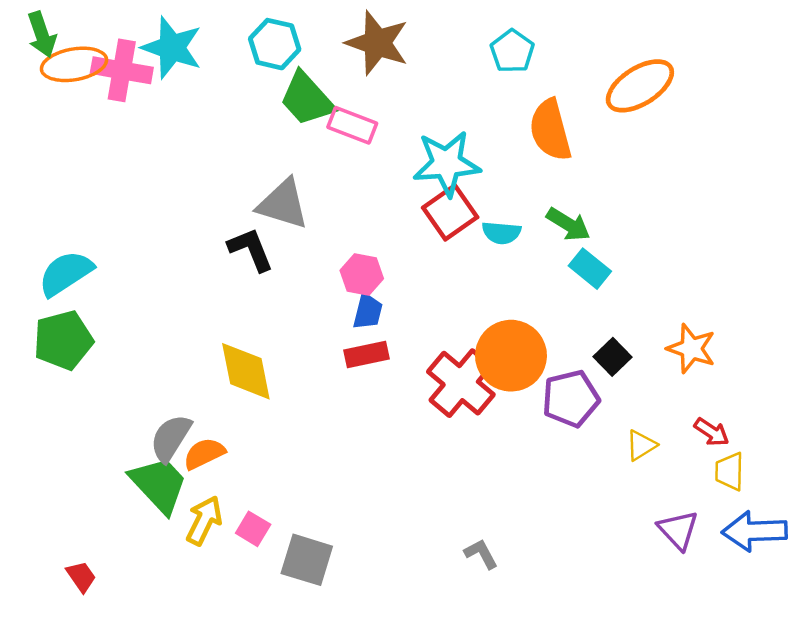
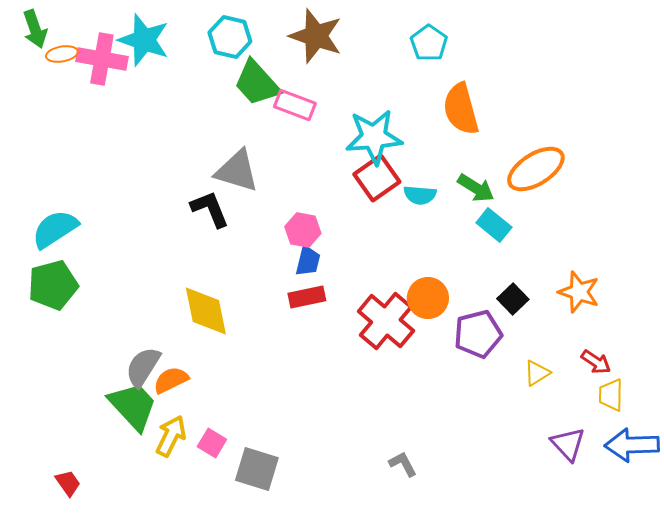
orange ellipse: (74, 64) -> (62, 54), size x0.6
orange ellipse: (640, 86) -> (536, 169), moved
orange circle: (511, 356) -> (428, 298), size x0.7

